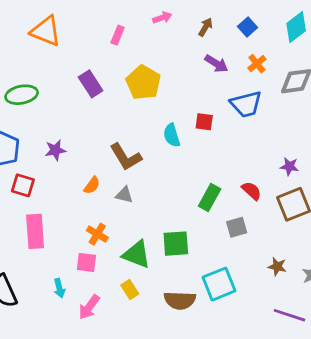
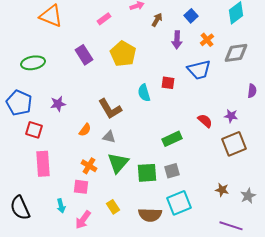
brown arrow: (206, 27) -> (157, 20), moved
blue square: (247, 27) -> (191, 16), moved
pink rectangle: (118, 35) -> (104, 19), turned 32
purple arrow: (216, 64) -> (177, 40), turned 60
red semicircle: (252, 191) -> (205, 121), moved
green rectangle: (210, 198) -> (172, 139), turned 36
gray square: (237, 227) -> (172, 171), moved
green triangle: (137, 254) -> (118, 163), moved, turned 50

